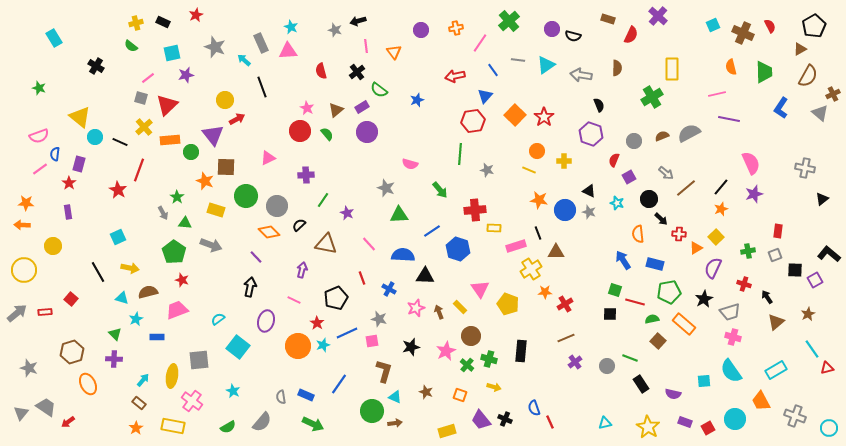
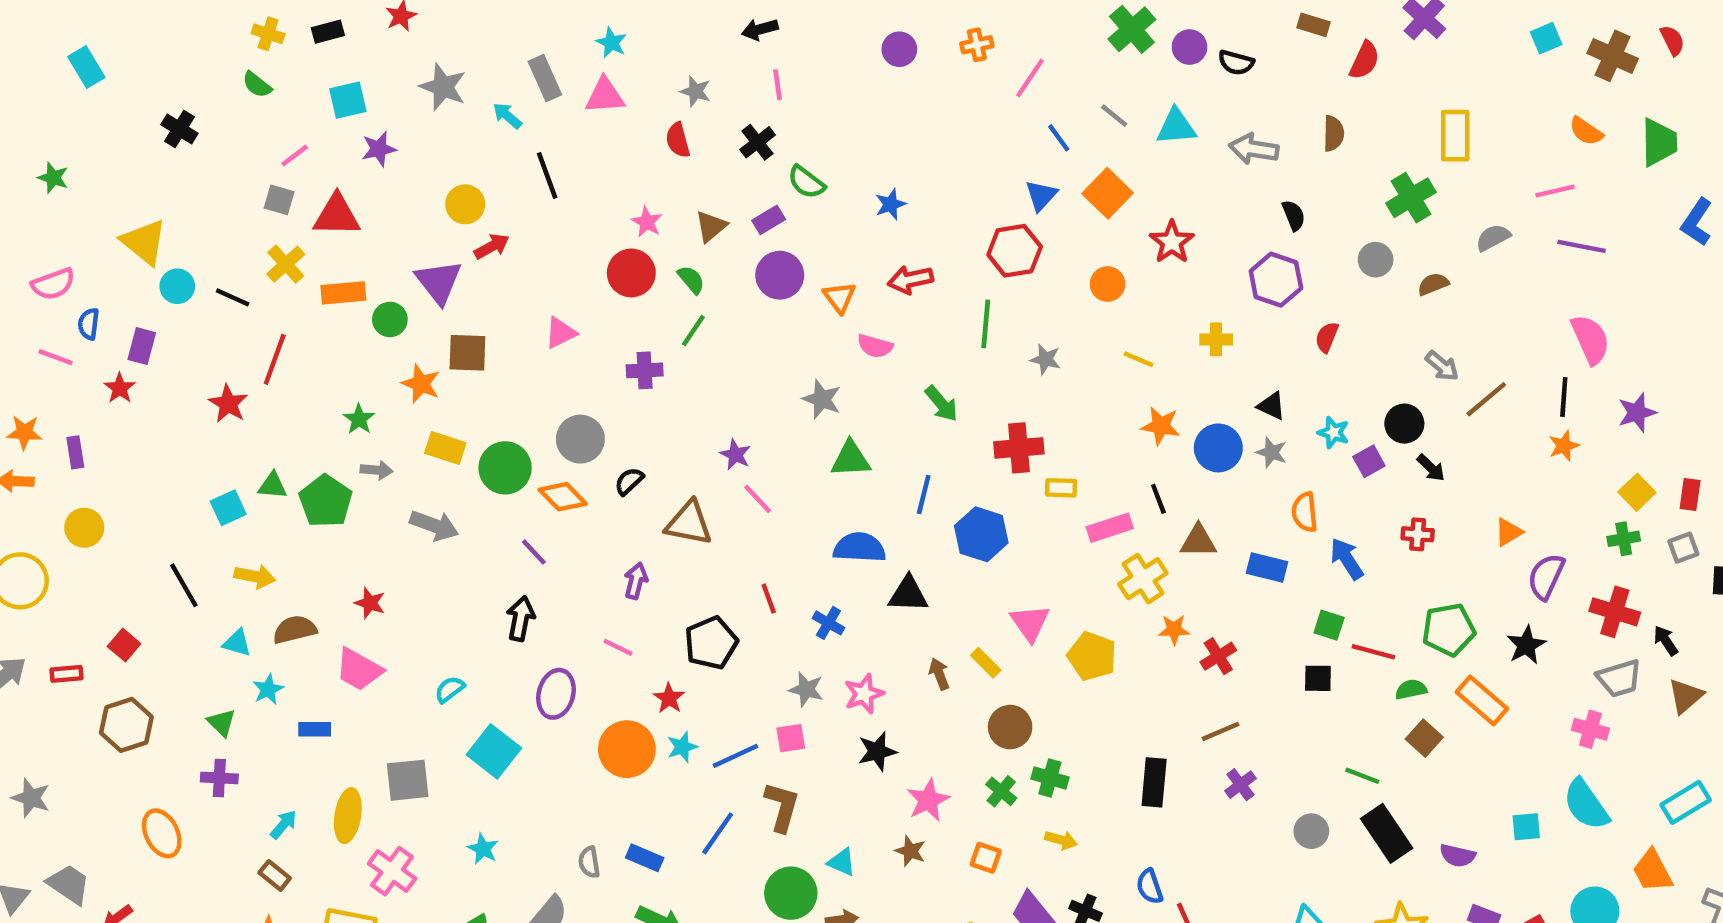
green cross: (509, 21) -> (1132, 29), moved
black rectangle: (163, 22) -> (328, 32), turned -40
yellow cross: (136, 23) -> (268, 34), turned 32
gray star: (335, 30) -> (696, 91), moved
orange triangle: (394, 52) -> (840, 297), moved
gray line: (518, 60) -> (1114, 116), turned 32
cyan triangle: (546, 65) -> (1176, 127), turned 30
orange semicircle: (731, 67) -> (1586, 131), turned -42
red arrow: (455, 76) -> (910, 280), moved
red triangle: (167, 105) -> (337, 215), turned 45
orange square: (515, 115) -> (1108, 193), moved
gray semicircle: (689, 133) -> (1493, 238), moved, size x0.7
gray circle: (634, 141) -> (1376, 260), moved
orange circle: (537, 151) -> (1108, 284), moved
pink semicircle: (751, 163) -> (1590, 339), moved
pink line: (40, 169) -> (55, 357), turned 56
purple square: (629, 177) -> (1369, 461), moved
black line: (721, 187) -> (1564, 397), turned -36
green circle: (246, 196) -> (505, 468), moved
green line: (323, 200) -> (693, 331), moved
purple rectangle: (68, 212) -> (75, 452), moved
gray arrow: (163, 213) -> (377, 470), moved, turned -56
green triangle: (185, 223) -> (272, 486), moved
blue line: (432, 231) -> (924, 494), turned -42
orange semicircle: (638, 234) -> (1305, 512), moved
red cross: (679, 234) -> (1418, 534), moved
yellow square: (716, 237) -> (1637, 492), moved
pink line: (369, 244) -> (758, 499), moved
green pentagon: (174, 252) -> (326, 501), moved
blue rectangle: (655, 264) -> (1267, 568), moved
red cross: (744, 284) -> (1615, 612), size x1.5
pink star: (416, 308) -> (864, 694), moved
pink trapezoid: (177, 310) -> (359, 669), turned -130
gray trapezoid: (730, 312) -> (1619, 678), moved
blue line: (347, 333) -> (735, 756), moved
pink star: (446, 351) -> (928, 800), moved
black rectangle: (521, 351) -> (1154, 782), moved
brown hexagon: (72, 352) -> (126, 725), moved
gray circle: (607, 366) -> (1311, 831), moved
brown L-shape: (384, 371) -> (782, 807), moved
black rectangle: (641, 384) -> (1387, 833), size x1.4

